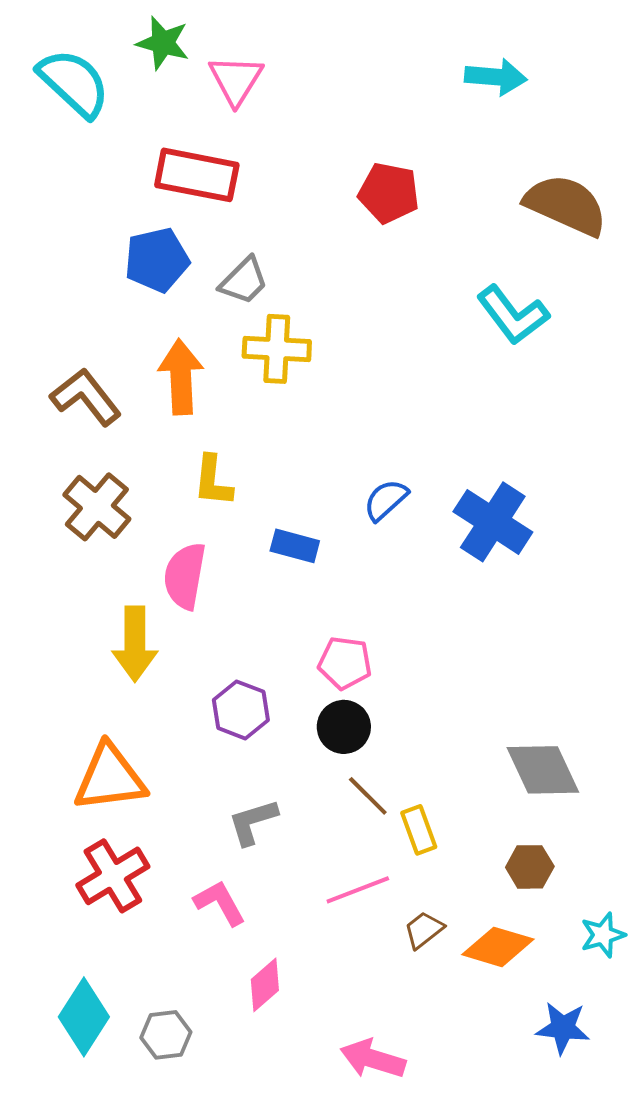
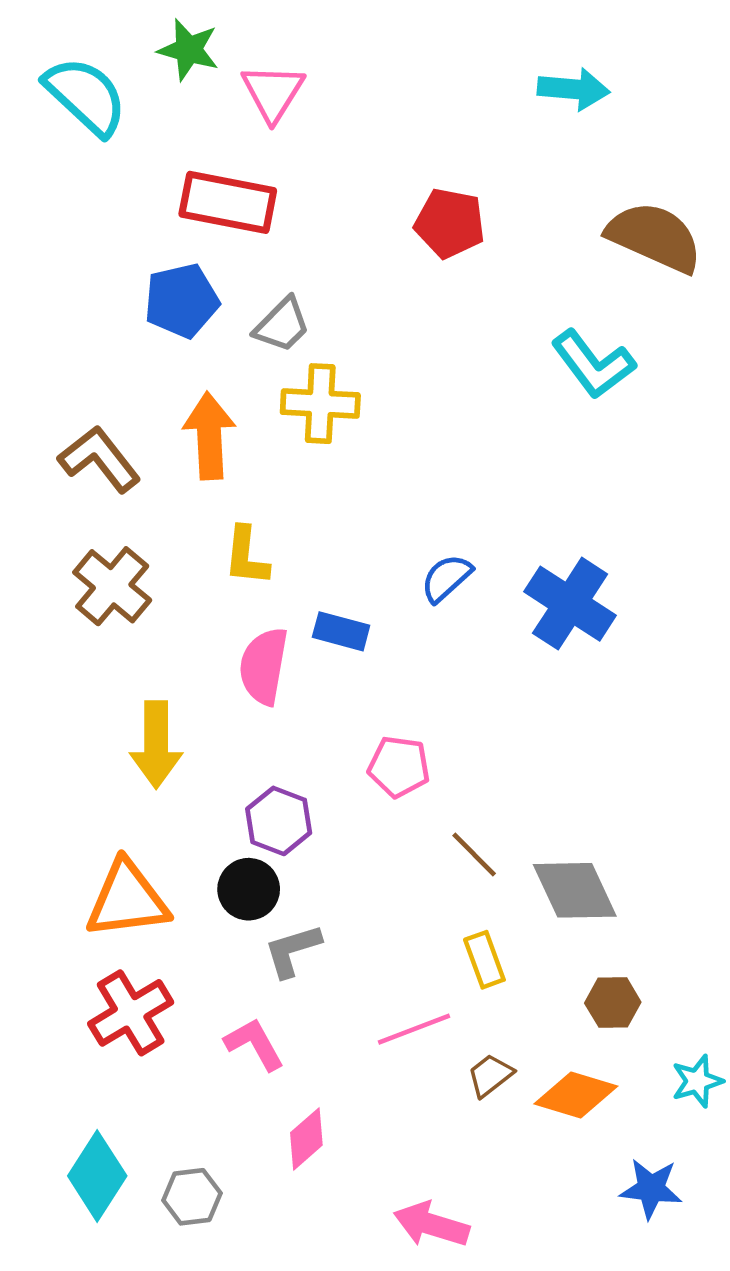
pink semicircle: (185, 576) -> (264, 666), moved
black circle: (344, 727) -> (249, 889), moved
gray diamond: (543, 770) -> (575, 890), moved
brown line: (368, 796) -> (474, 855), moved

